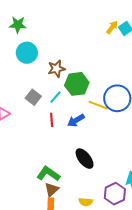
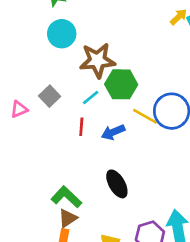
brown star: (56, 69) -> (97, 60), size x1.5
gray square: (33, 97) -> (50, 96), moved

